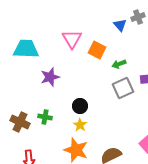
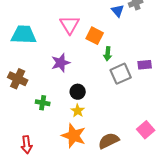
green arrow: (119, 64) -> (108, 54), moved, turned -64
purple star: (50, 77) -> (61, 63), moved
brown cross: (20, 122) -> (18, 79), moved

